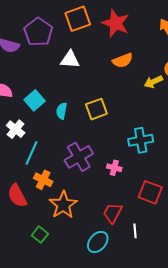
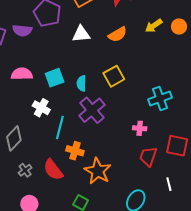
orange semicircle: (123, 60) -> (118, 34), moved
yellow arrow: (153, 82) -> (154, 26), moved
cyan square: (35, 100) -> (55, 78), turned 30
purple cross: (79, 157) -> (92, 110), moved
red trapezoid: (113, 213) -> (148, 156), moved

